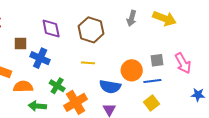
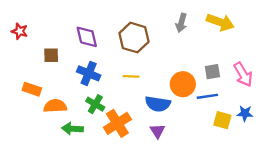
blue cross: (40, 58) -> (89, 73), moved
blue star: (198, 95) -> (245, 113), moved
yellow square: (152, 103) -> (222, 120), moved, turned -35

